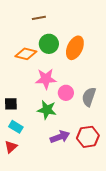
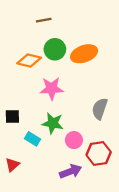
orange ellipse: (75, 48) -> (84, 54), turned 45
pink circle: (66, 93) -> (74, 140), moved
cyan rectangle: (16, 127) -> (32, 139), moved
purple arrow: (60, 137) -> (71, 171), moved

